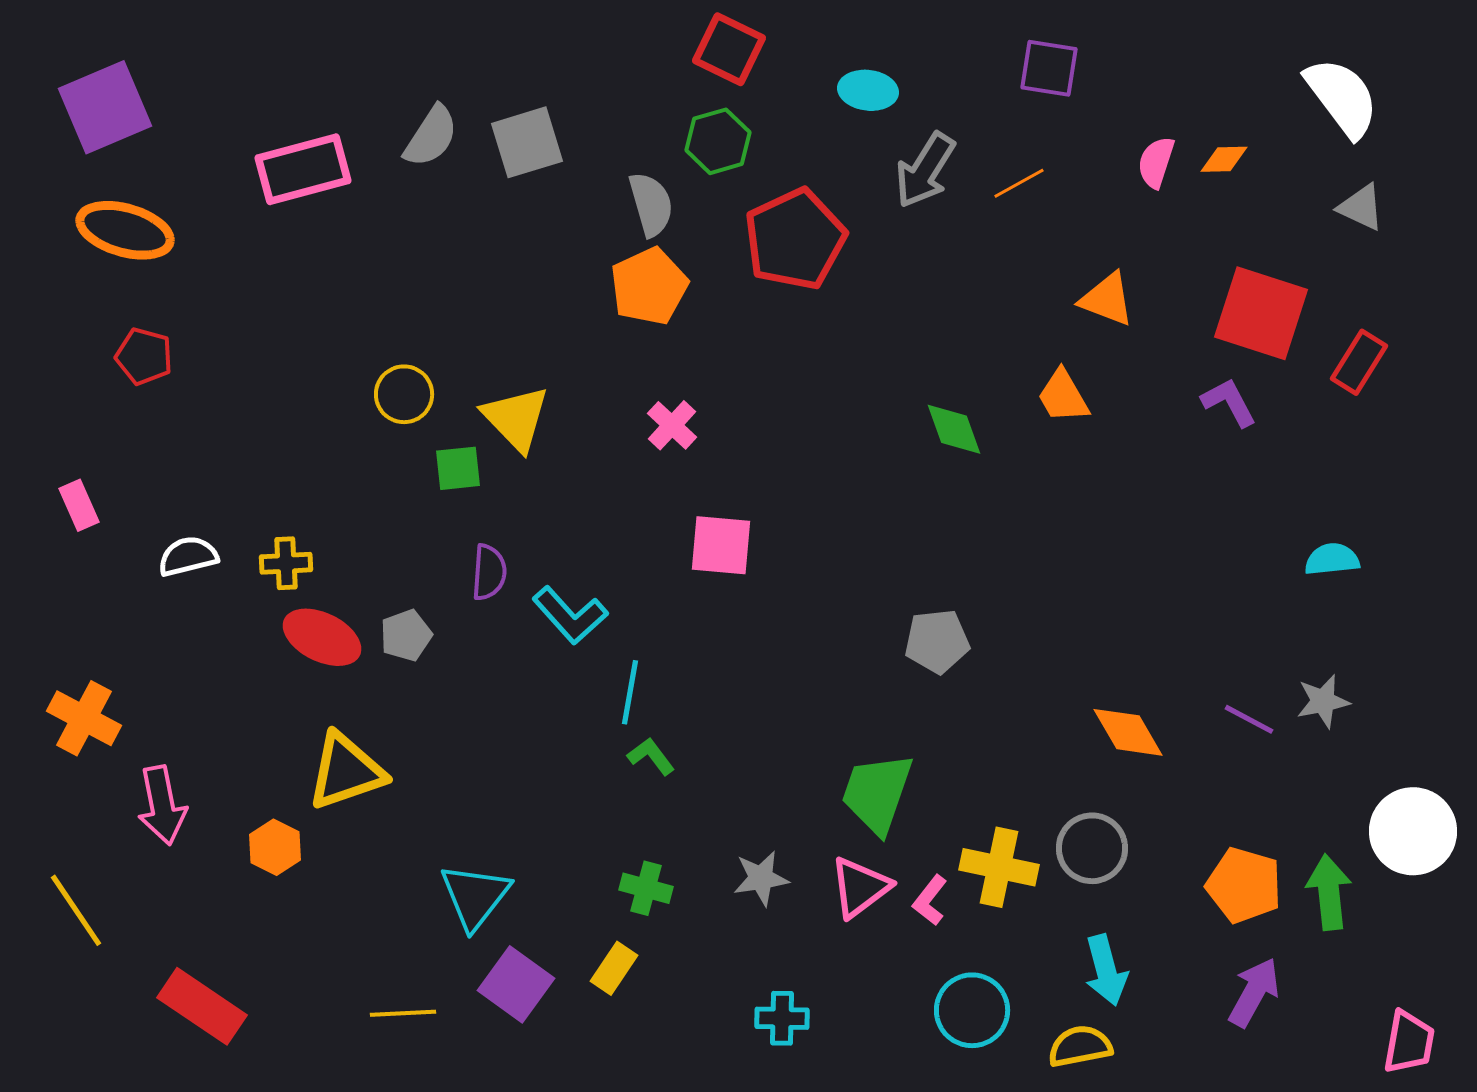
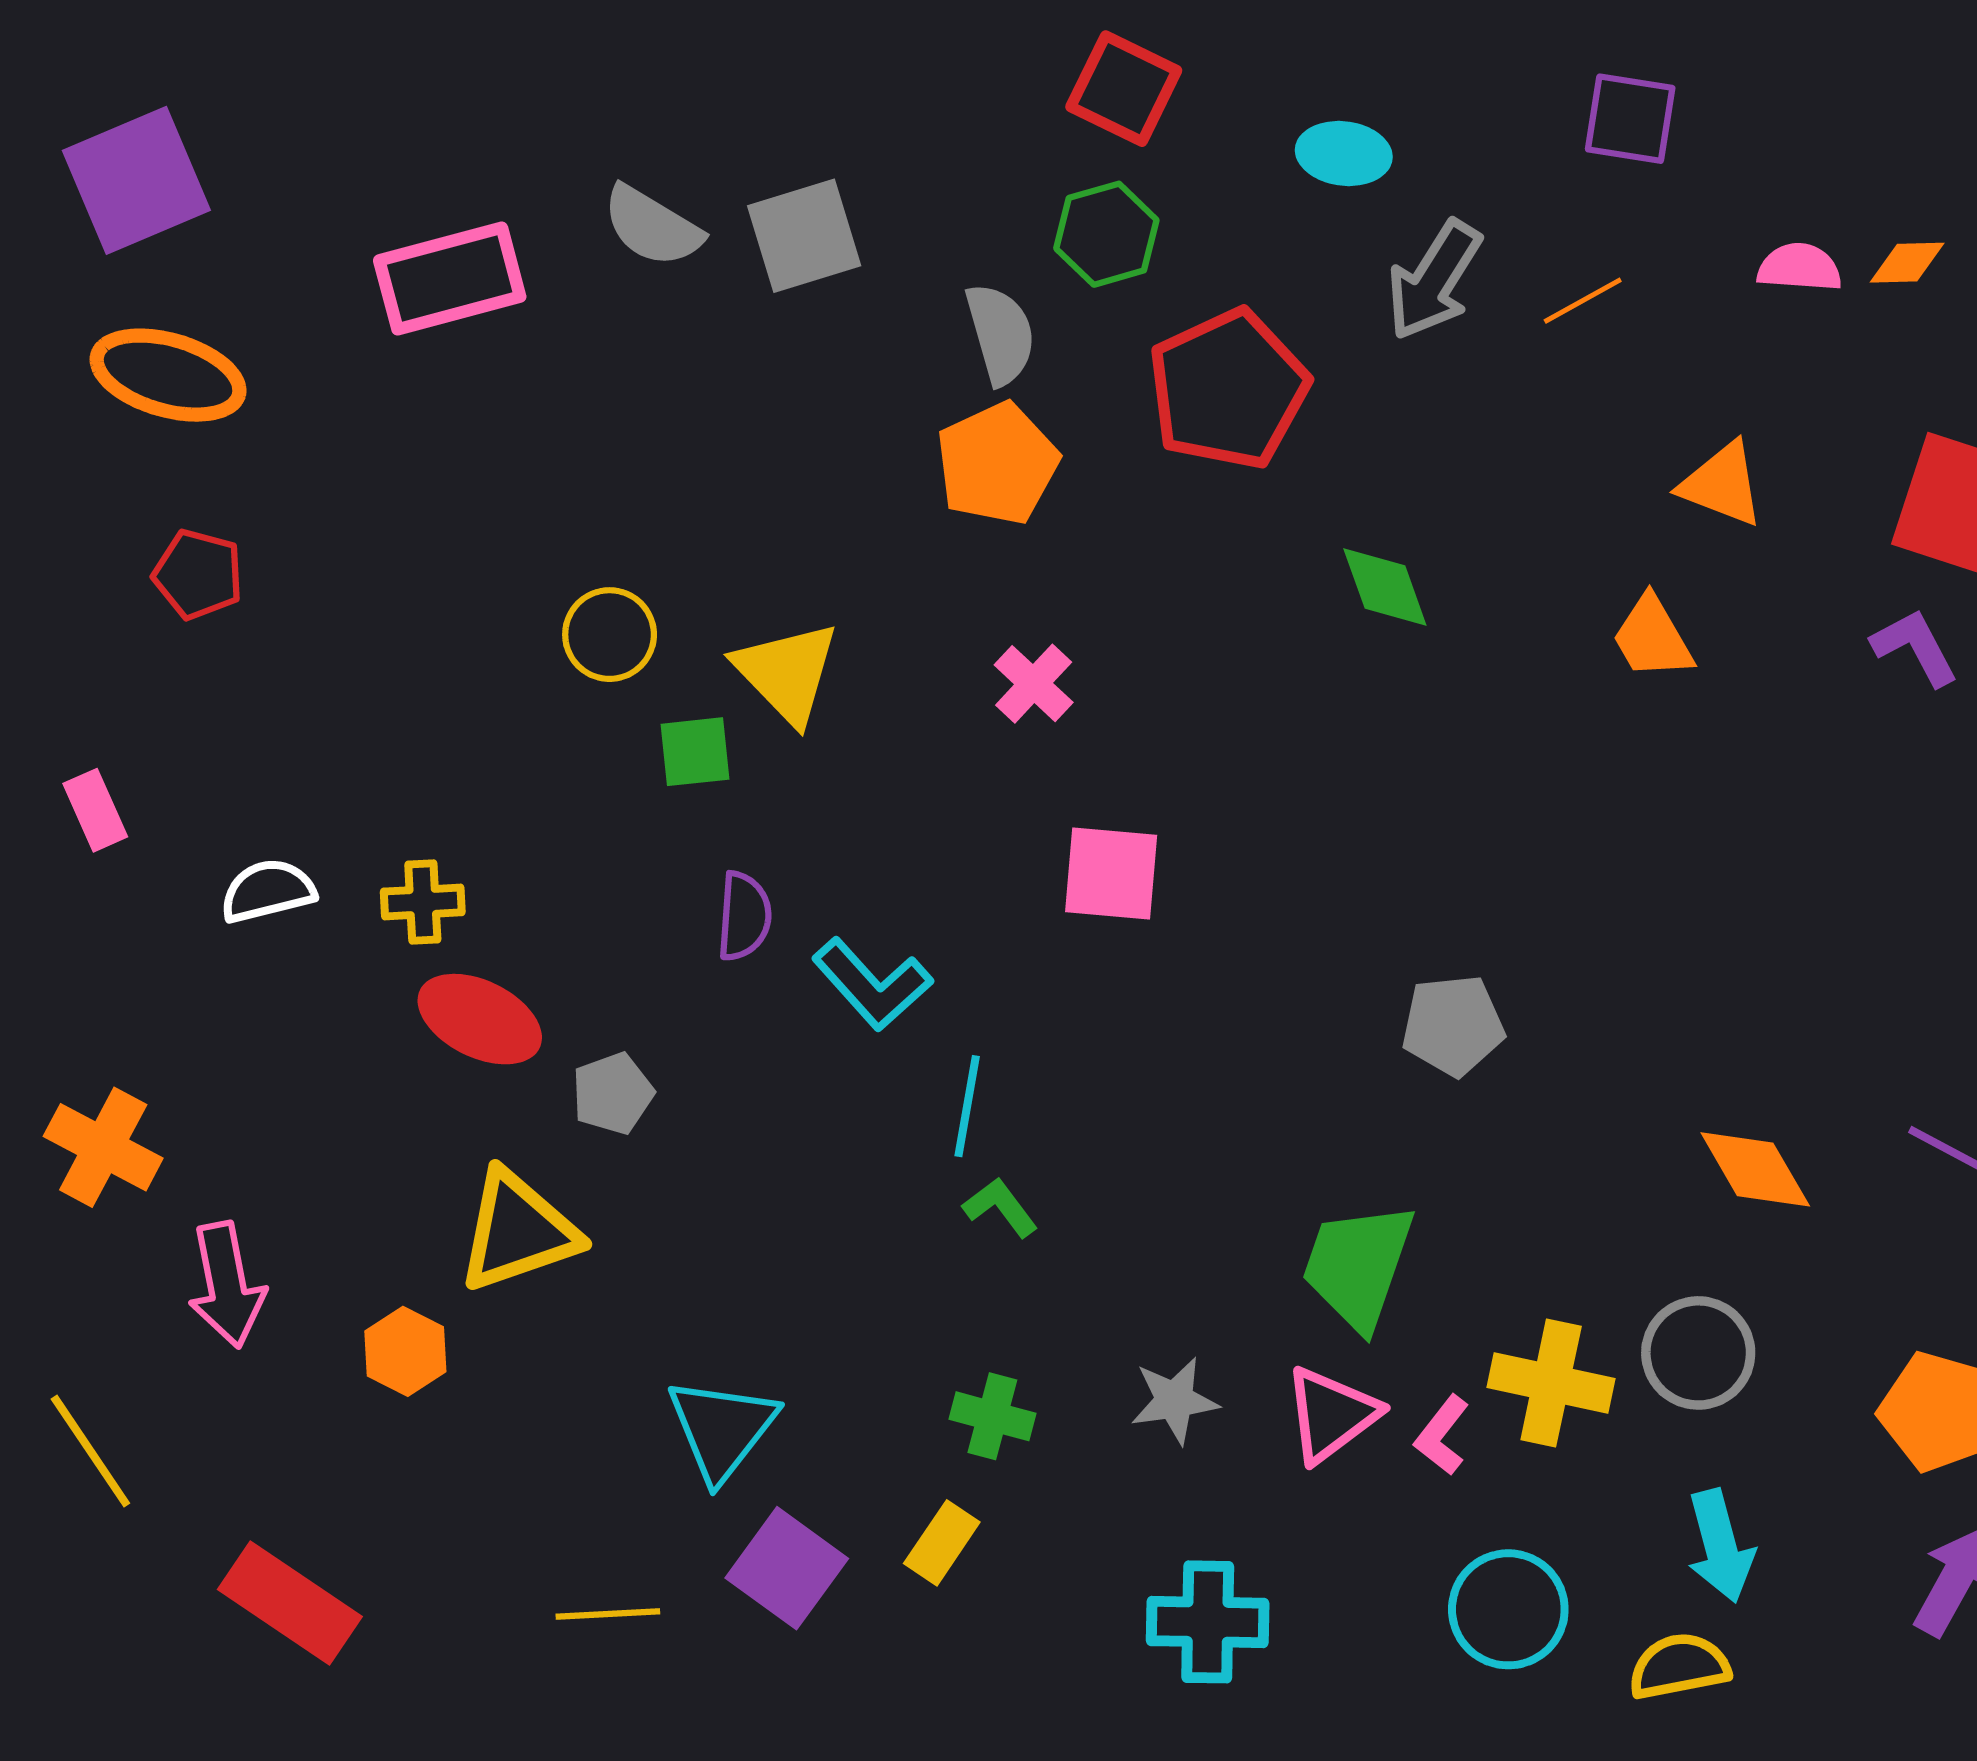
gray semicircle: (431, 136) -> (652, 226), turned 88
pink semicircle: (1156, 162) -> (1799, 267), turned 76
green diamond: (954, 429) -> (1385, 587), moved
gray pentagon: (406, 635) -> (613, 1093), moved
cyan cross: (782, 1018) -> (1208, 1622), size x1.4

